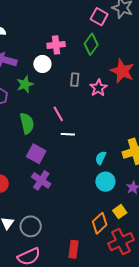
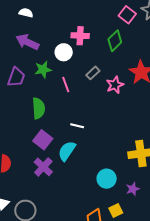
gray rectangle: (75, 80) -> (93, 73), turned 32
pink line: (58, 114) -> (66, 85), moved
cyan semicircle: (101, 158) -> (67, 151), moved, size x1.5

